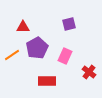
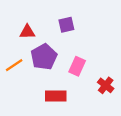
purple square: (69, 24) -> (66, 25), moved

